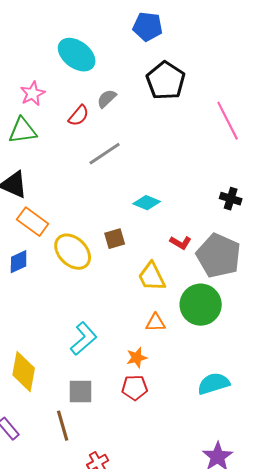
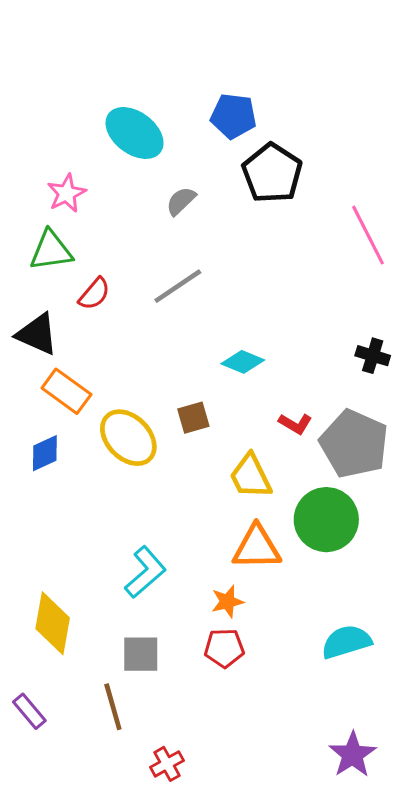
blue pentagon: (148, 27) -> (234, 116), moved
red semicircle: (79, 116) -> (94, 294), moved
orange triangle: (156, 323) -> (257, 547), size x1.6

